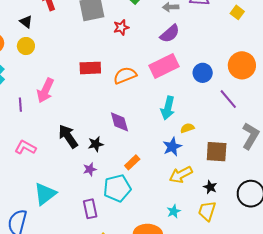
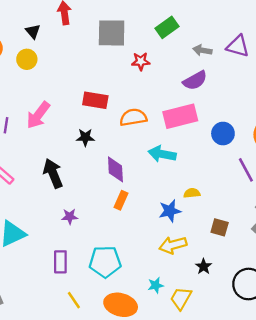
cyan arrow: (168, 108) -> (162, 154), moved, turned 75
black star: (96, 144) -> (85, 137), moved
brown square: (217, 152) -> (220, 227), size x0.7
orange rectangle: (132, 162) -> (121, 200), moved, turned -35
cyan pentagon: (117, 188) -> (105, 262), moved
yellow trapezoid: (207, 211) -> (181, 298), moved

